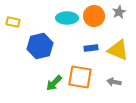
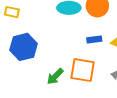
blue hexagon: (40, 46) -> (24, 47), moved

